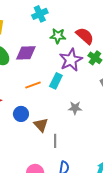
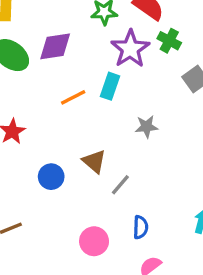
blue circle: (21, 114) -> (51, 177), moved
gray line: (55, 141) -> (120, 185), turned 48

